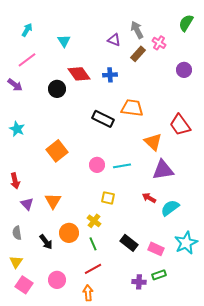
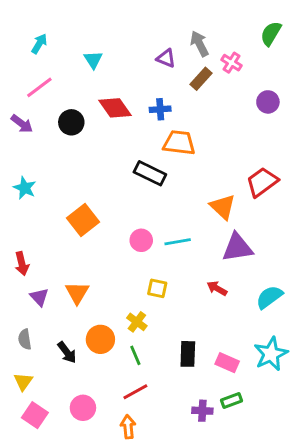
black circle: (57, 89) -> (71, 122), moved
orange trapezoid: (132, 108) -> (179, 143), moved
red trapezoid: (180, 125) -> (262, 182), turned 90
cyan semicircle: (170, 208) -> (269, 297), moved
black rectangle: (129, 243) -> (188, 354), turned 54

